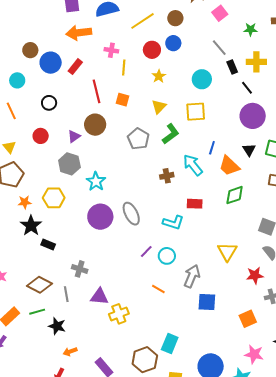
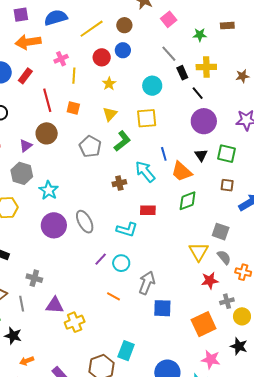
pink cross: (111, 50) -> (61, 59), turned -32
blue line: (212, 148) -> (164, 154), turned -32
yellow triangle: (227, 252) -> (199, 252), moved
orange square: (248, 319) -> (204, 324), size x1.4

